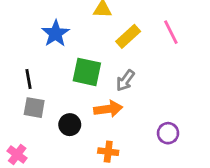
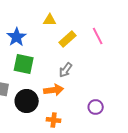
green square: (87, 72) -> (24, 64), moved
black circle: (70, 125) -> (27, 101), size x1.5

